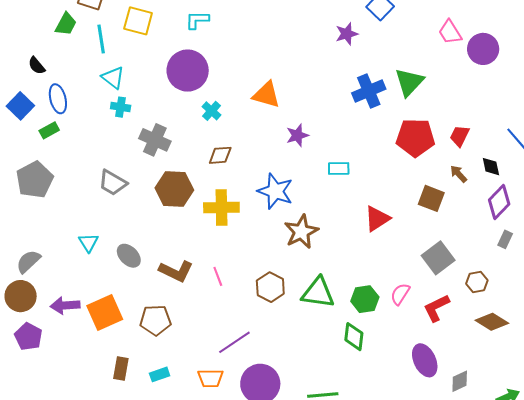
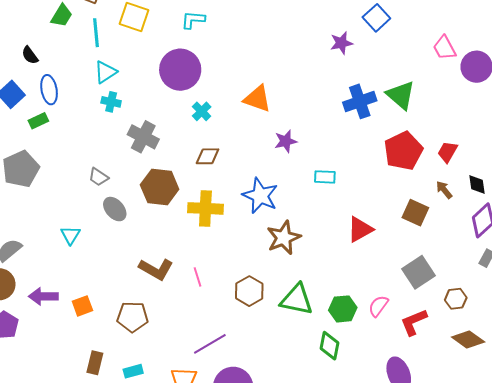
cyan triangle: (113, 78) -> (105, 72), turned 45
green triangle: (409, 82) -> (401, 95), turned -36
red pentagon: (415, 138) -> (403, 151), turned -30
gray trapezoid: (113, 183) -> (98, 177), size x0.7
gray ellipse: (129, 256) -> (115, 209), moved
orange square: (105, 313) -> (82, 306), size x0.6

